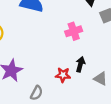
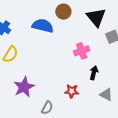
black arrow: (80, 64) -> (94, 73), moved

